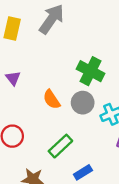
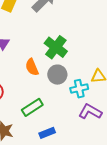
green cross: (90, 71) -> (56, 47), moved

